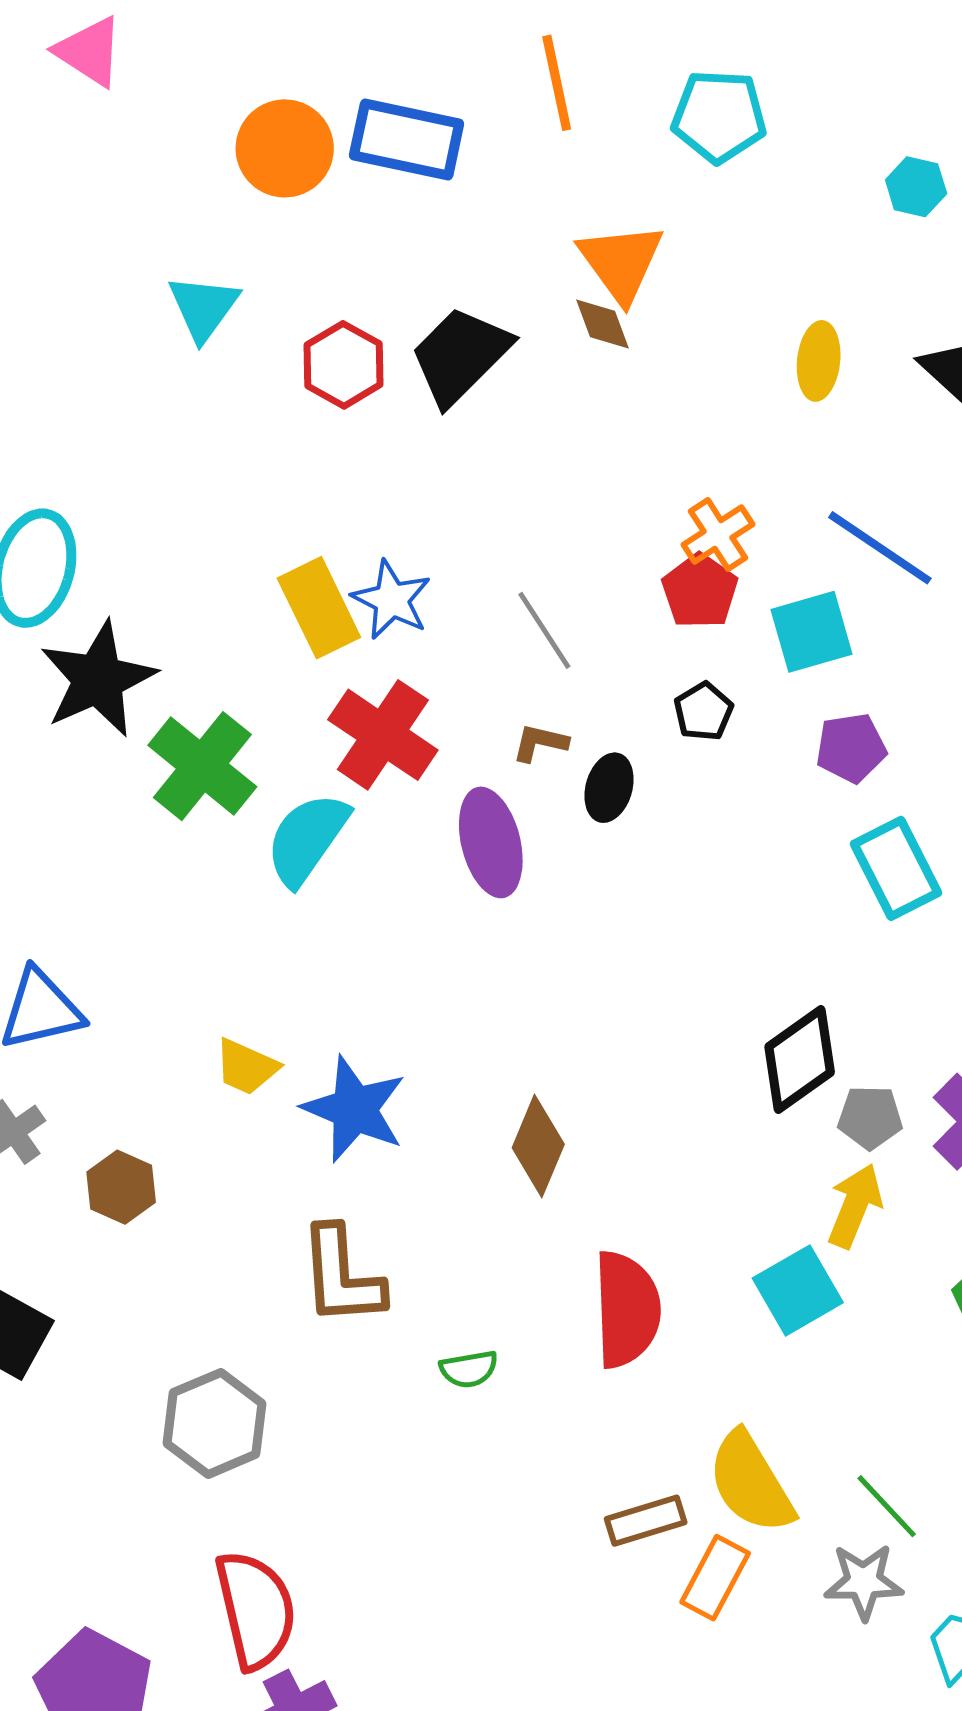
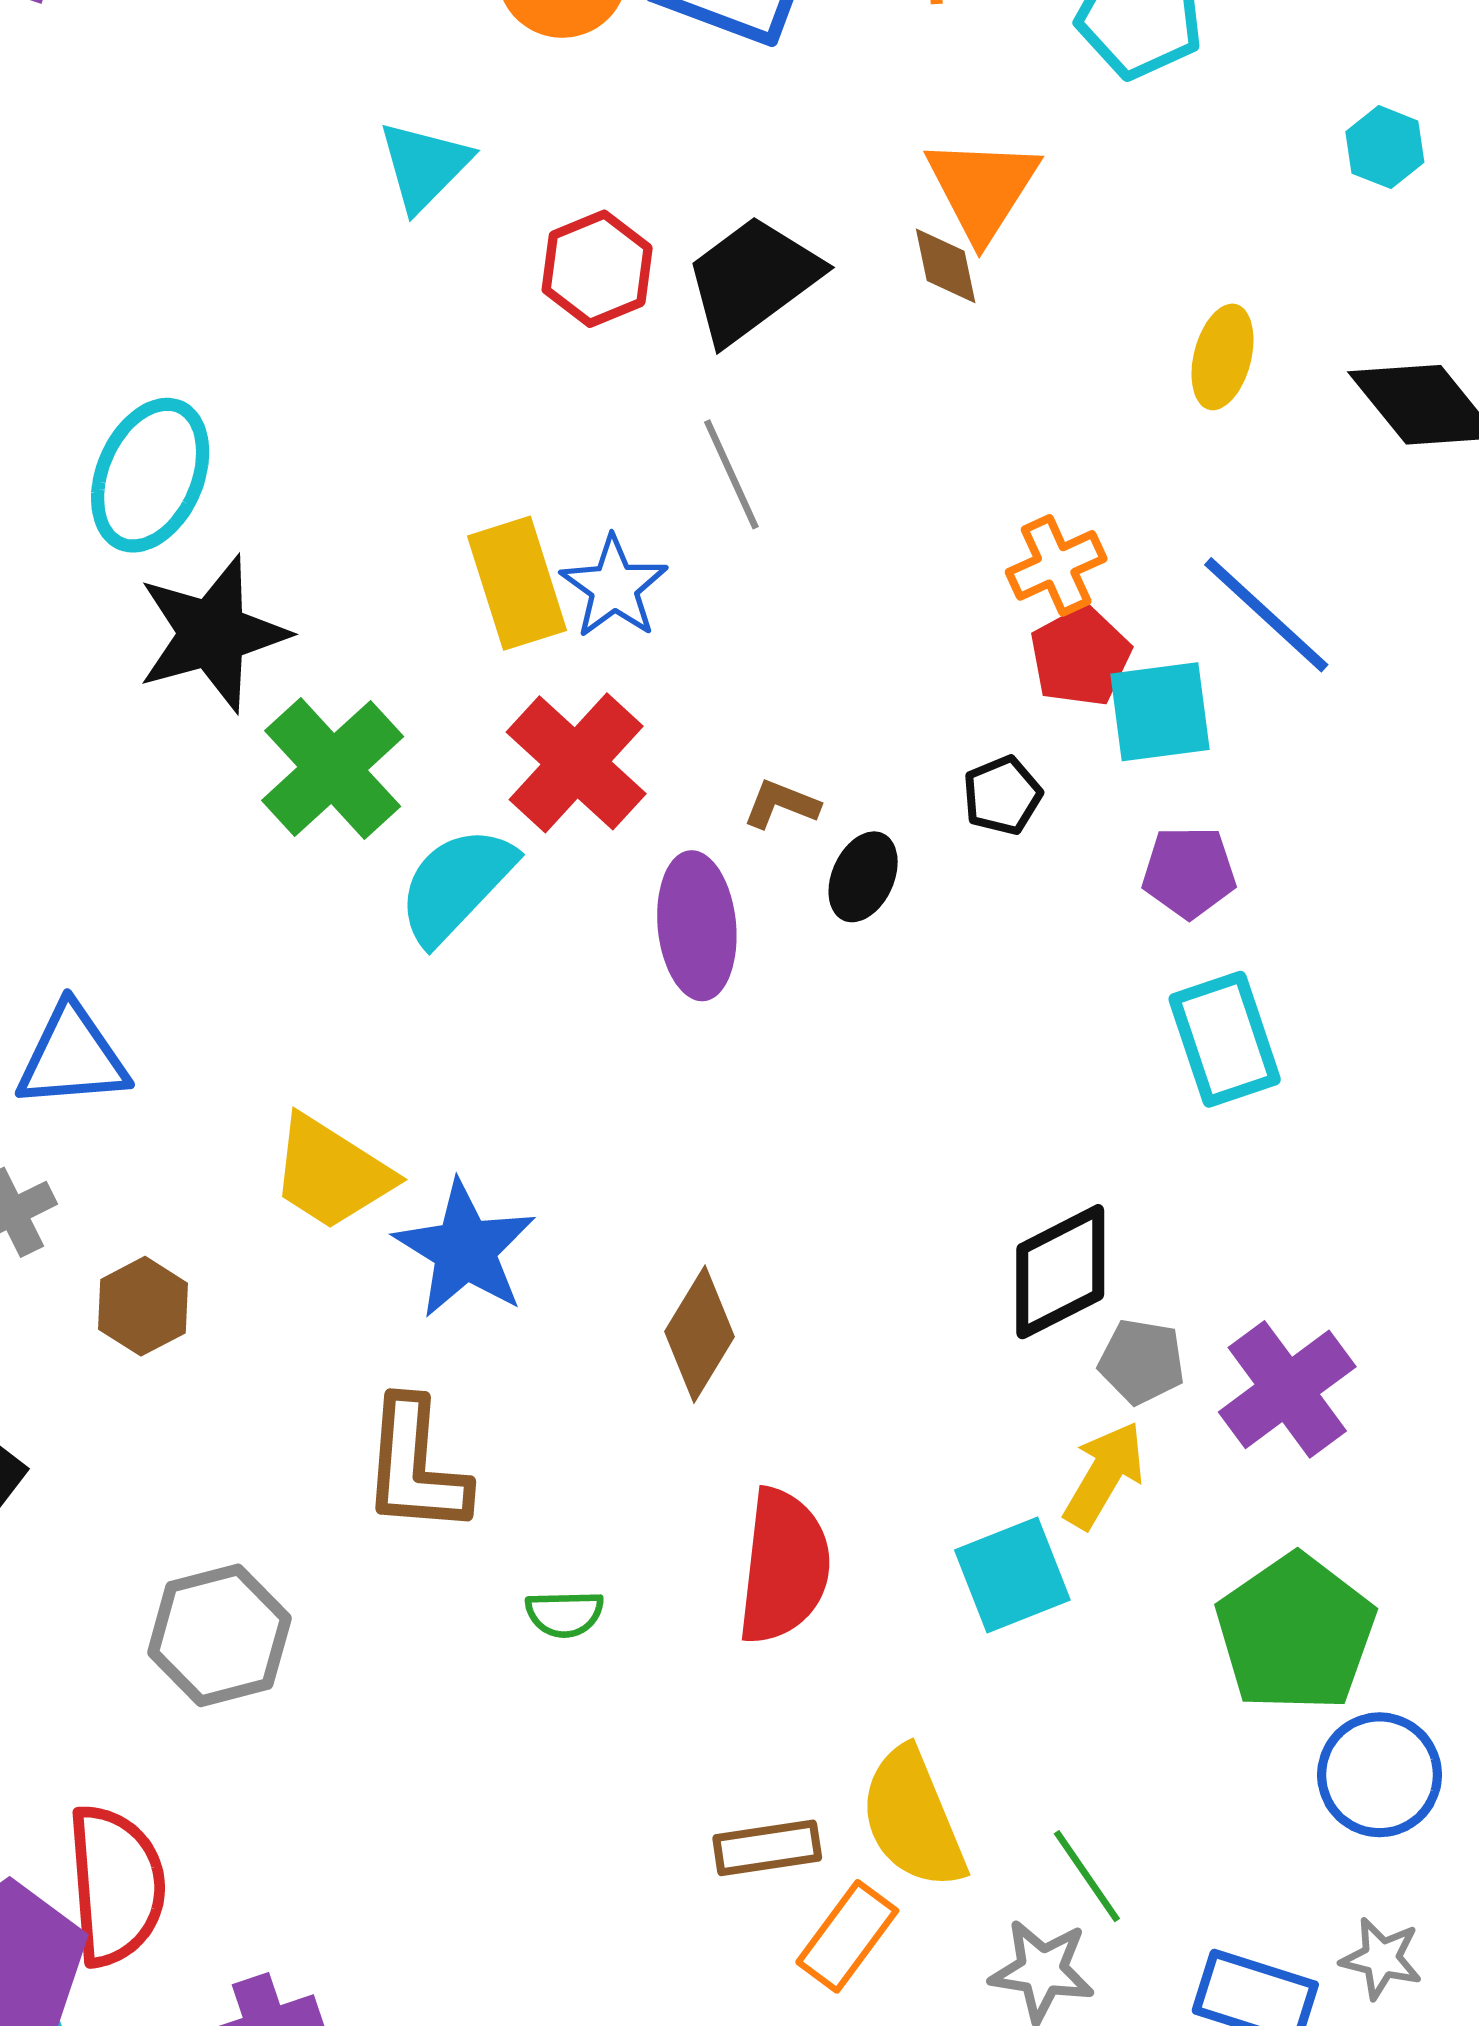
red pentagon: (700, 591) -> (1080, 656), moved
gray line: (544, 630) -> (731, 474), moved
yellow trapezoid: (246, 1067) -> (331, 1173), size x1.5
red semicircle: (256, 1610) -> (116, 1885), moved

